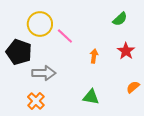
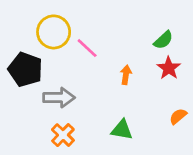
green semicircle: (120, 19) -> (163, 40), moved
orange cross: (36, 101) -> (63, 135), moved

